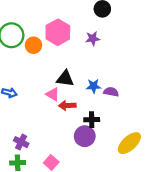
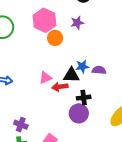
orange circle: (33, 45) -> (55, 38), moved
black triangle: (65, 79) -> (71, 75), moved
pink triangle: (53, 94) -> (45, 78), turned -48

